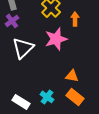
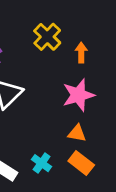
pink star: (56, 39) -> (78, 95), moved

